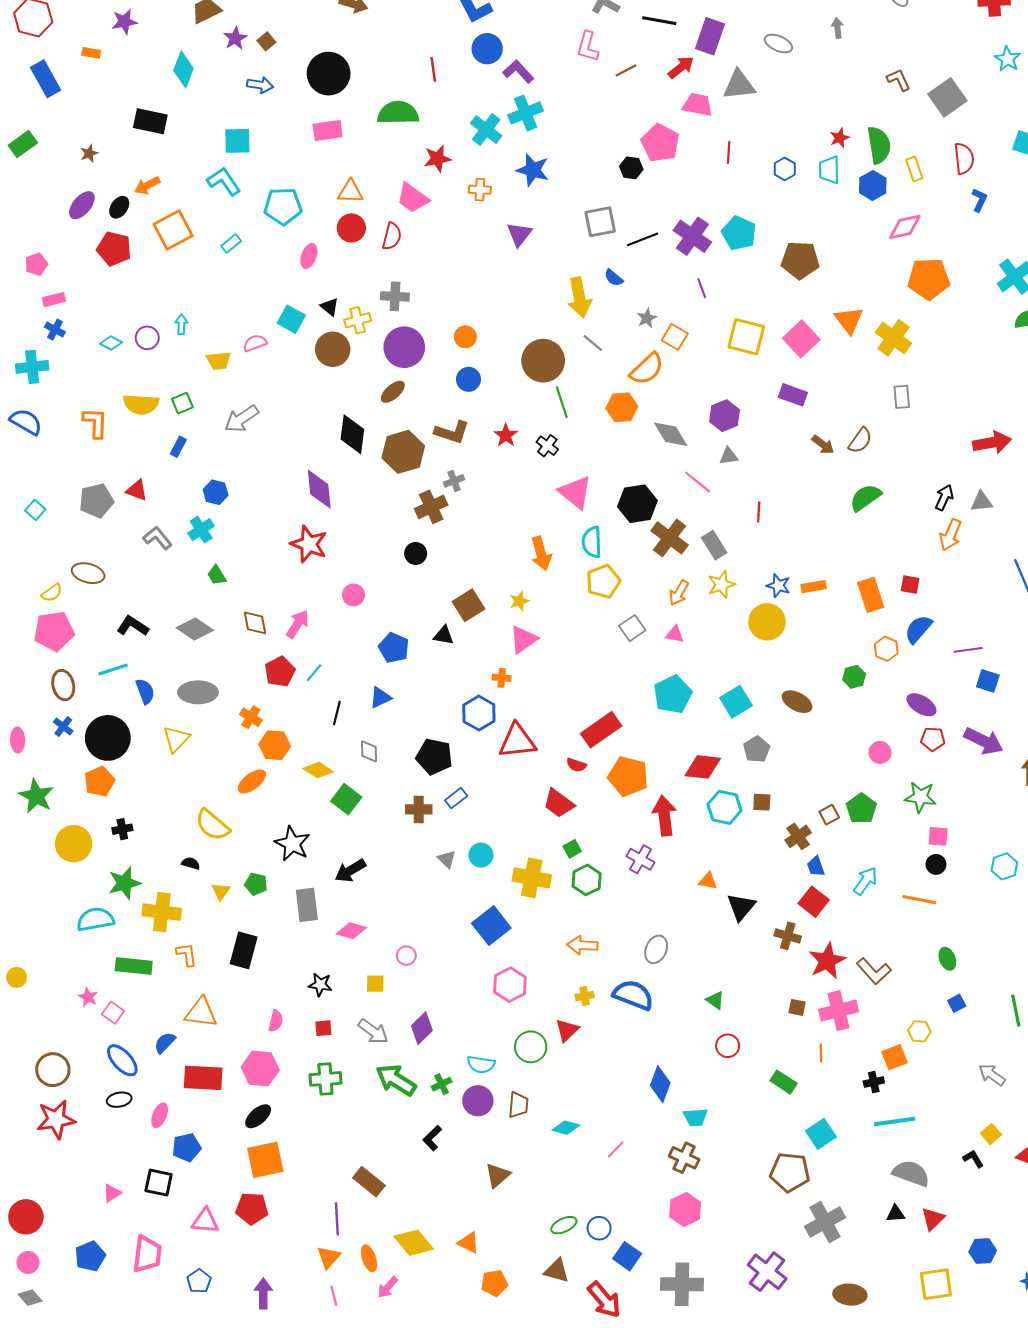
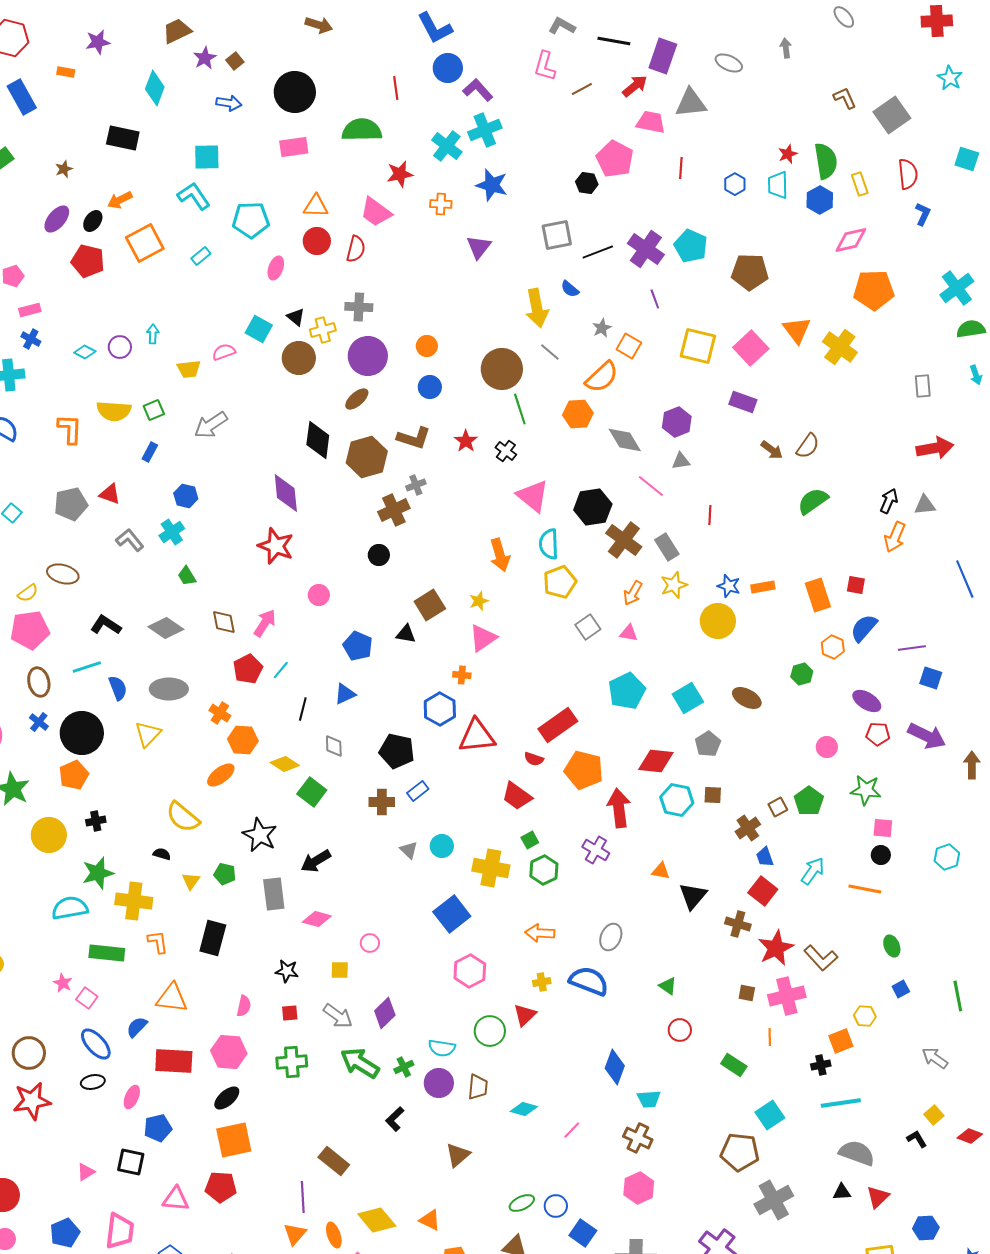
gray rectangle: (902, 397) -> (923, 386), moved

